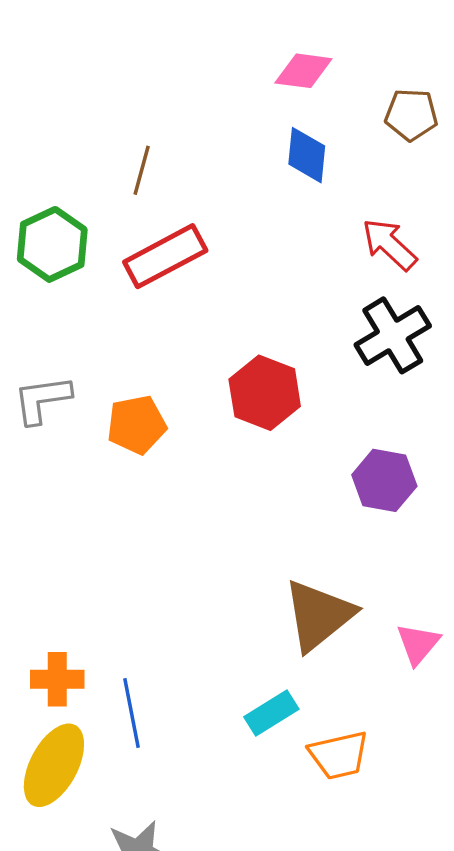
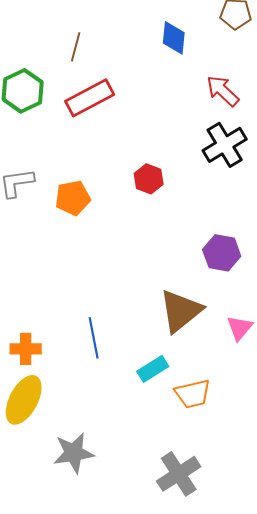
red hexagon: (265, 393) -> (149, 179), size x0.7
purple hexagon: (384, 480) -> (222, 253), moved
blue line: (131, 713) -> (94, 338), moved

